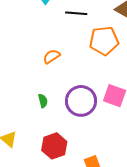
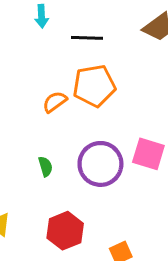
orange pentagon: (104, 41) -> (94, 86), moved

